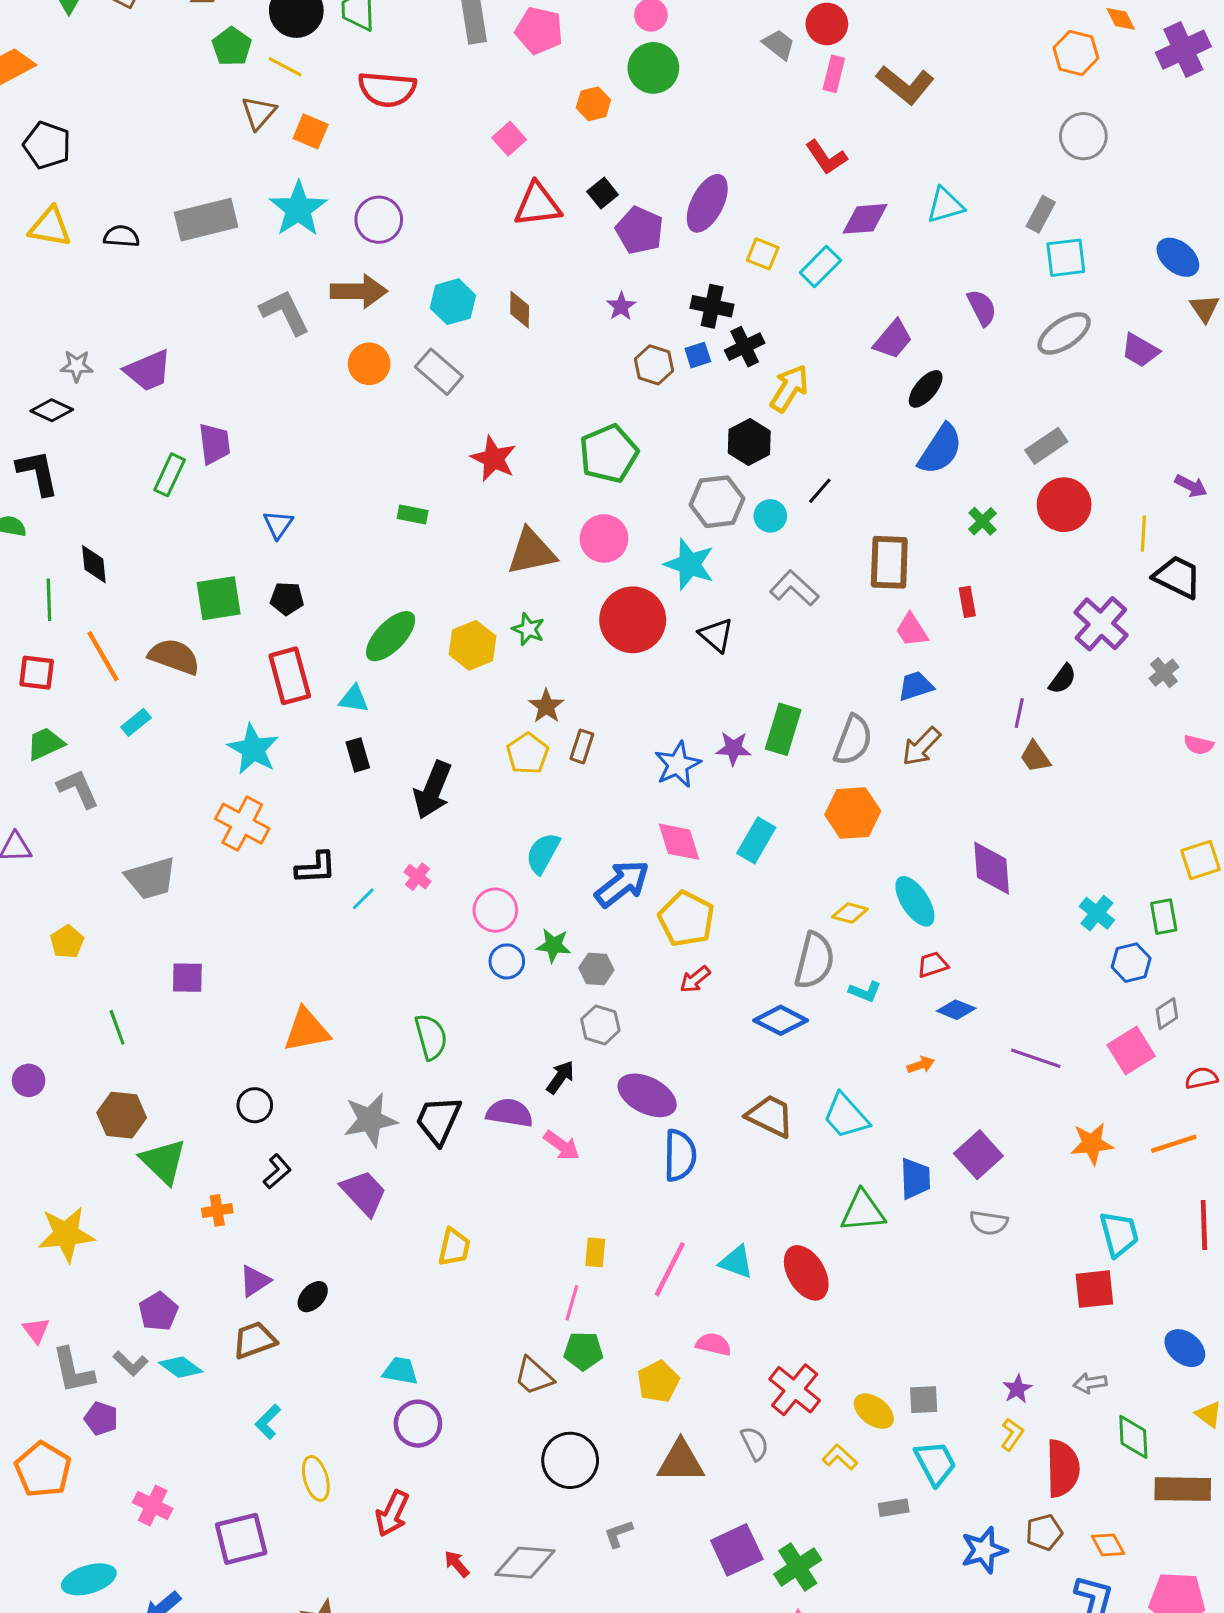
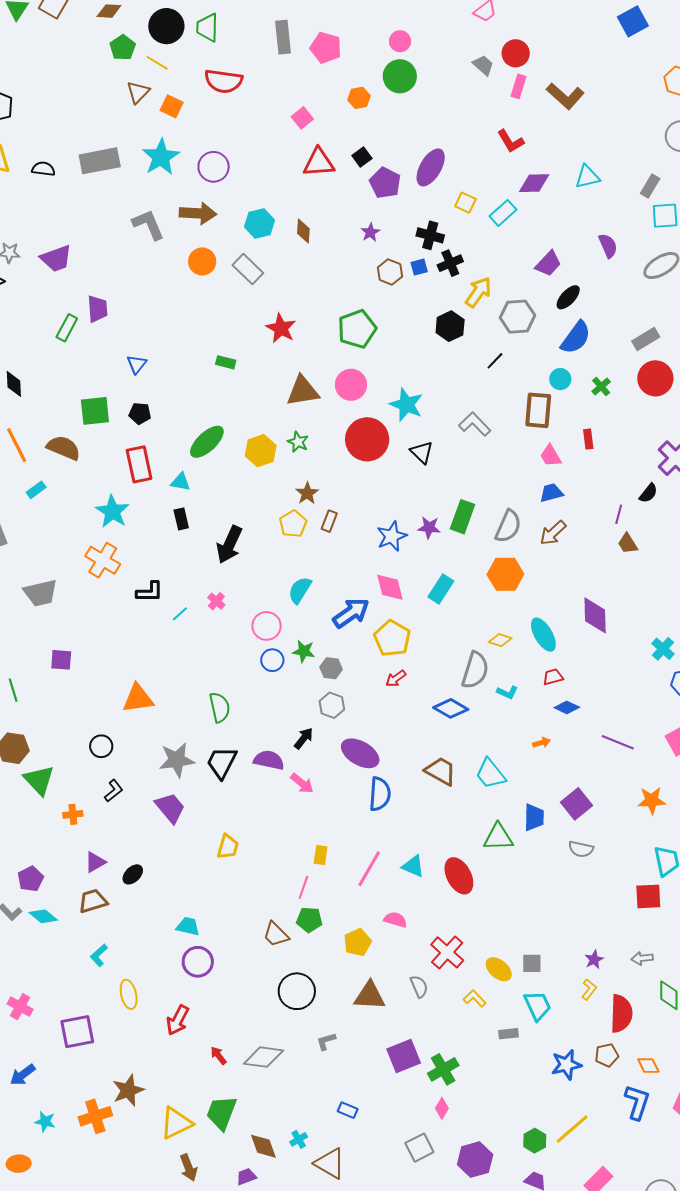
gray hexagon: (717, 502) -> (517, 317), moved
cyan circle: (770, 516) -> (560, 379), moved

